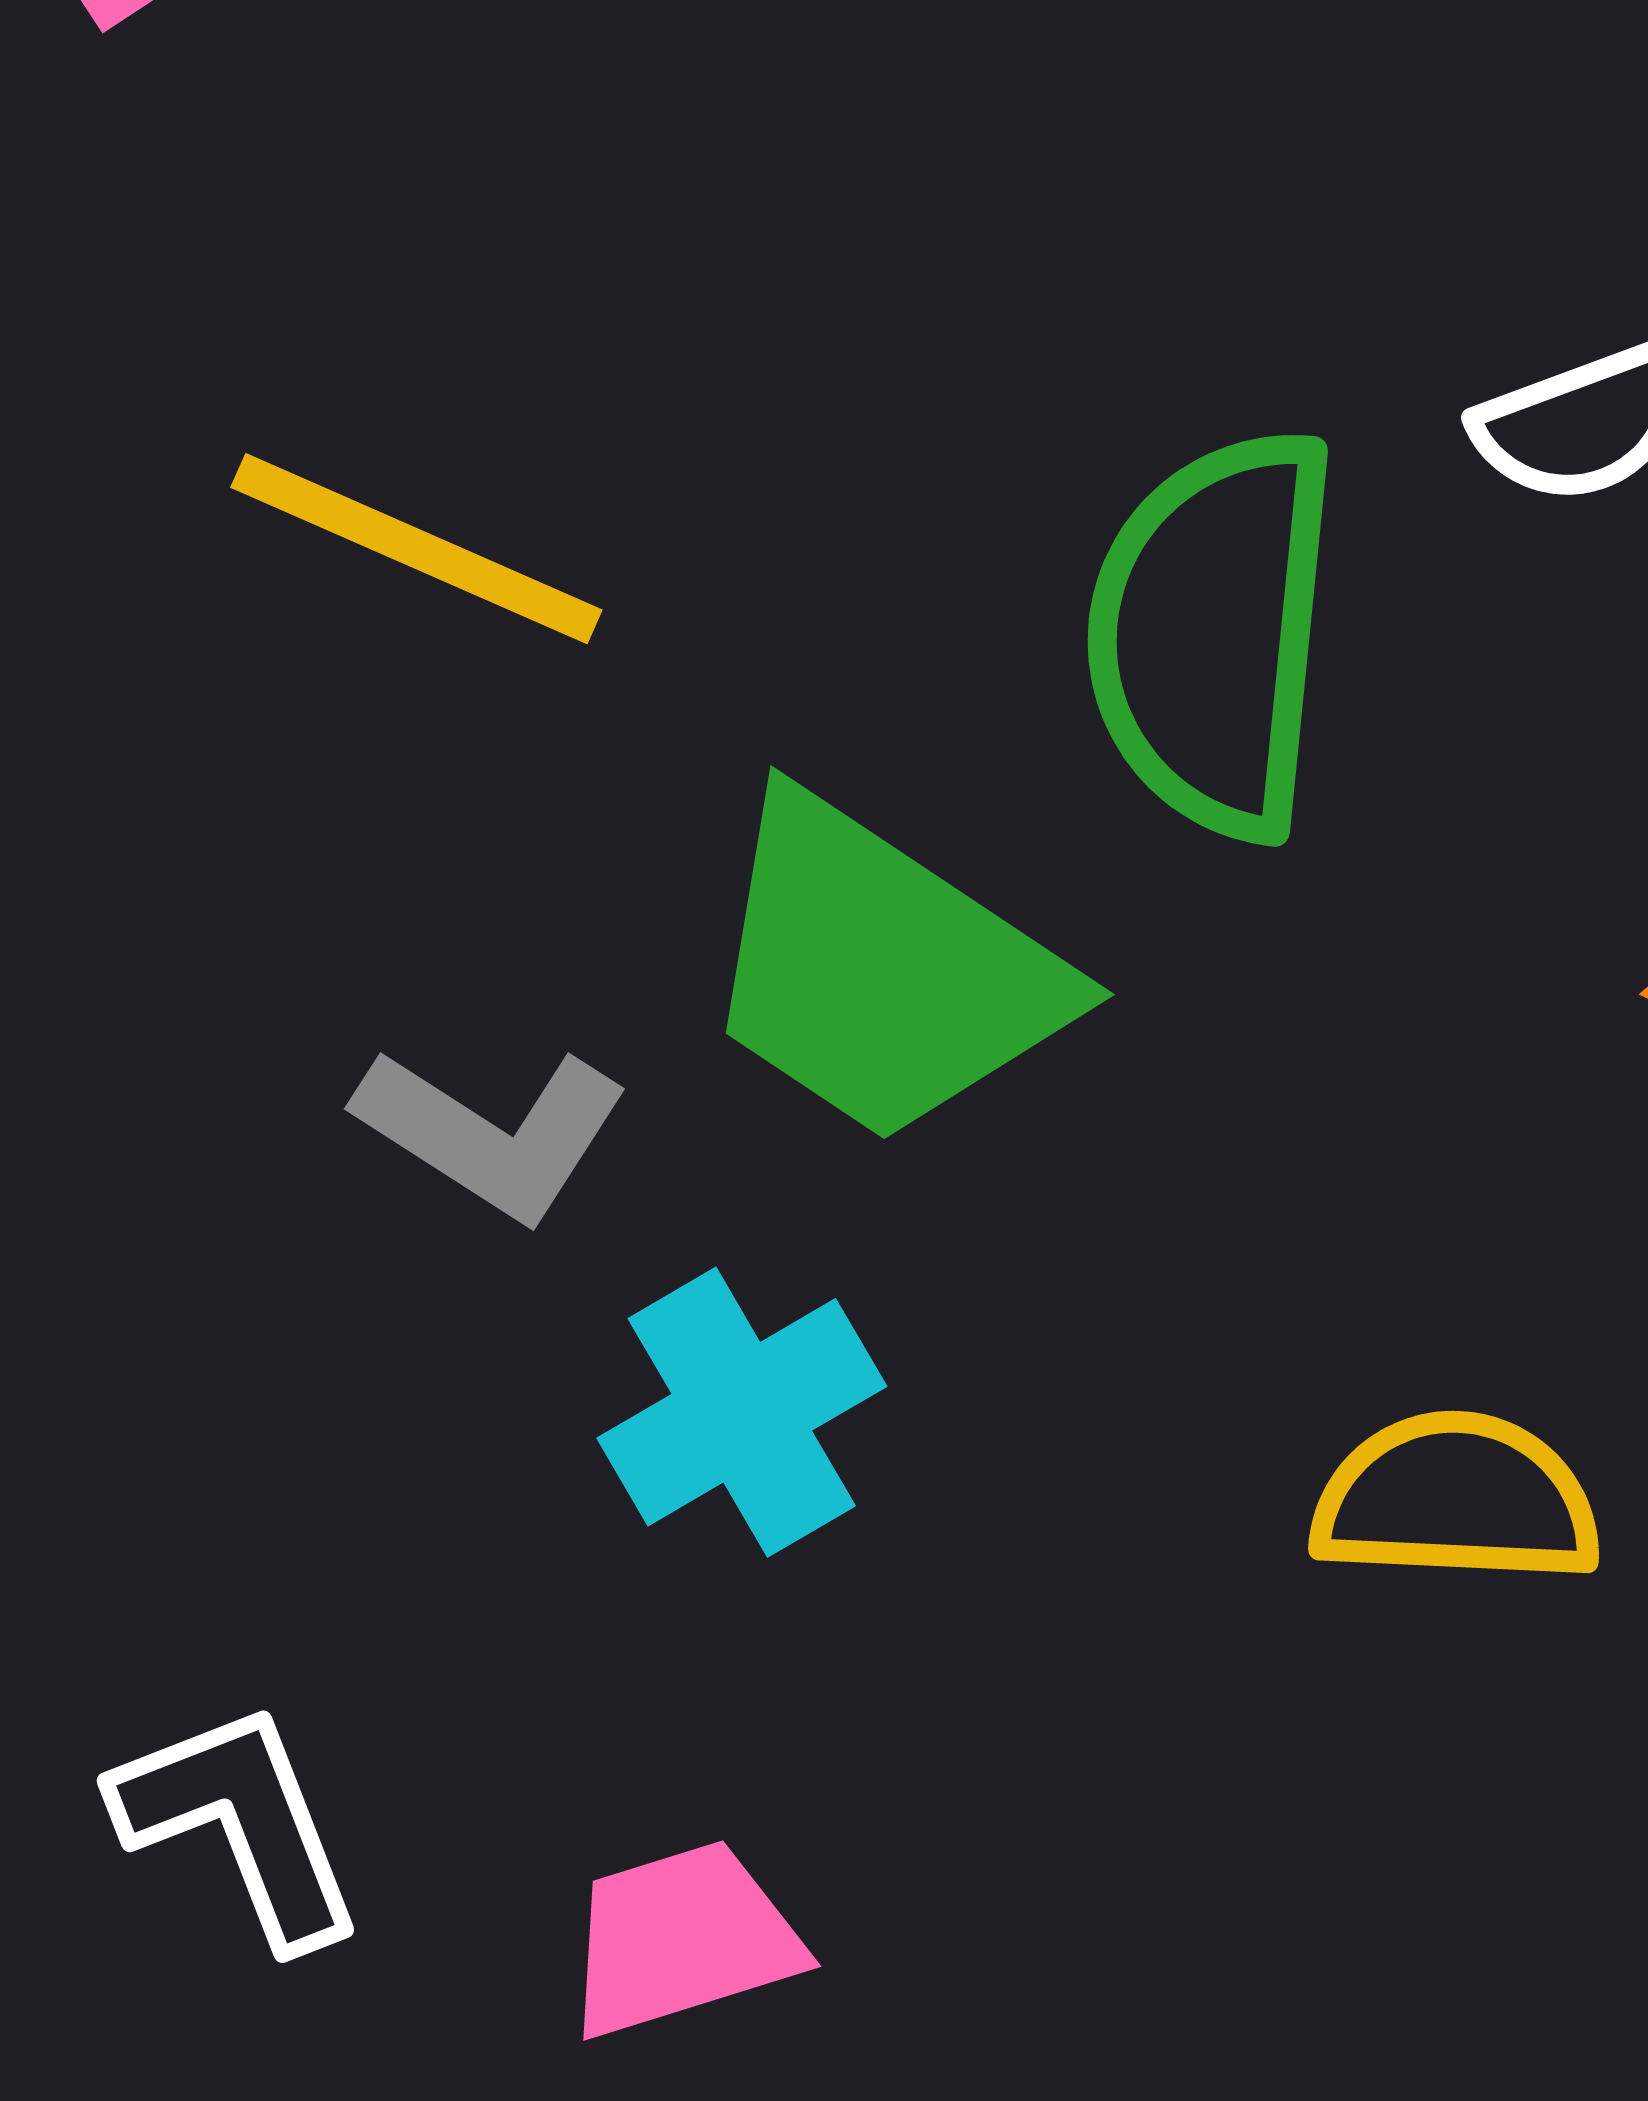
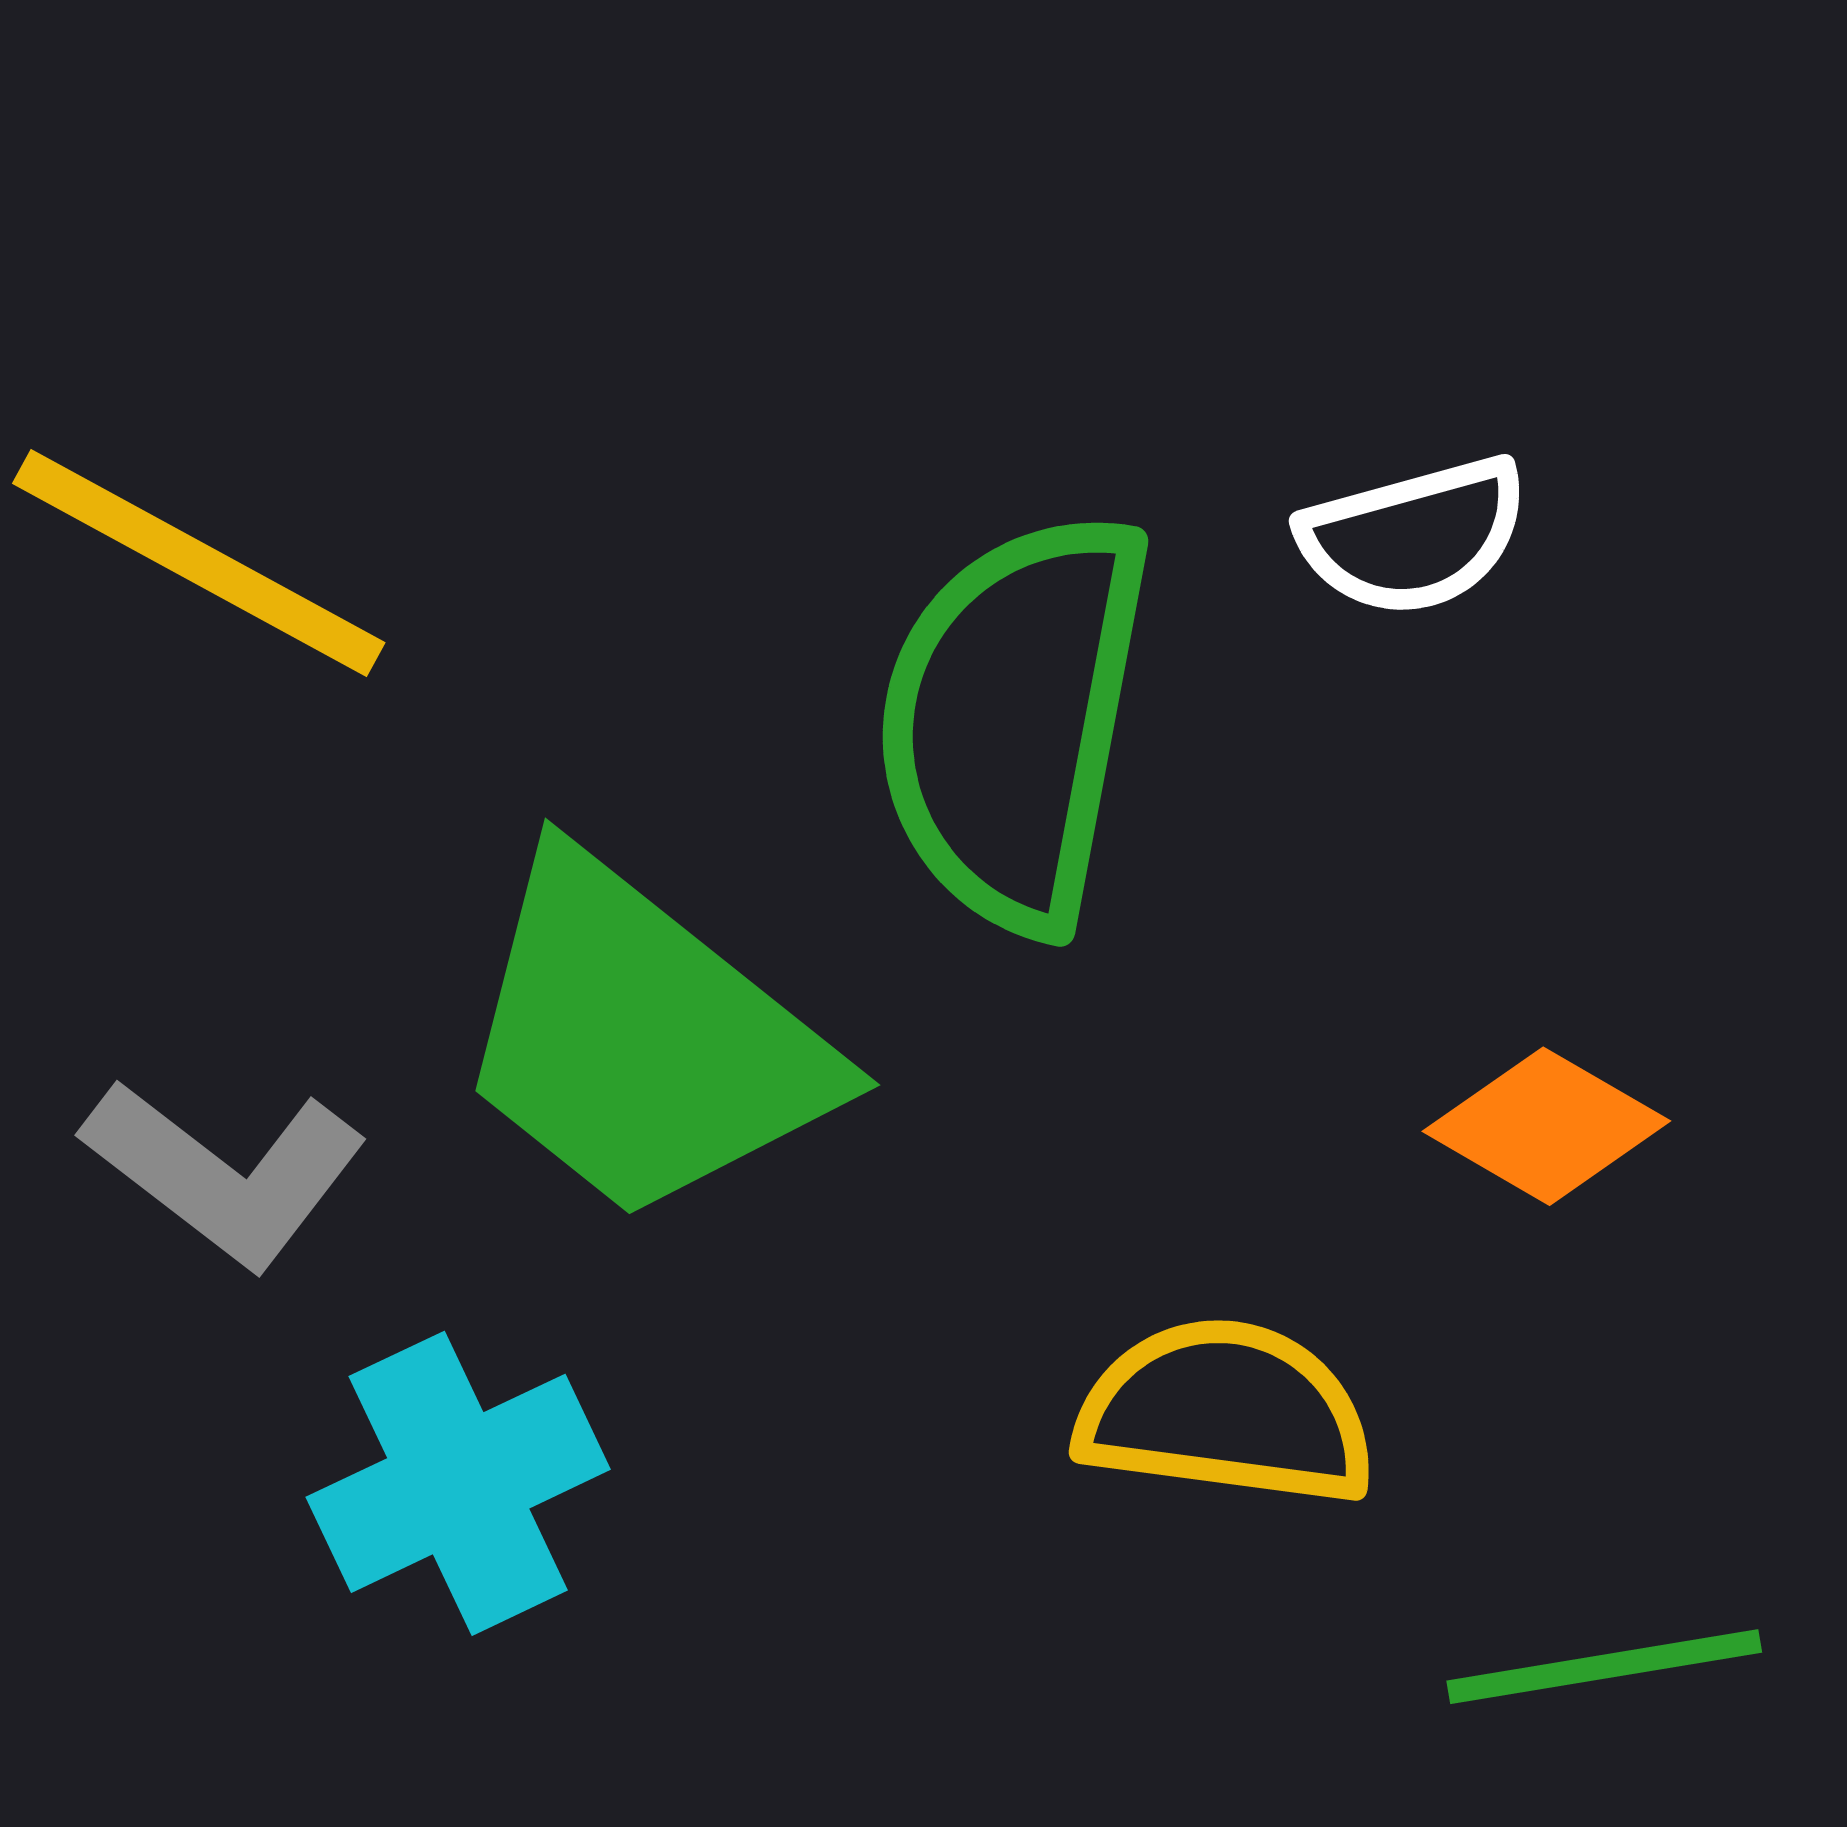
yellow semicircle: (1456, 1499) -> (1226, 1412), moved

